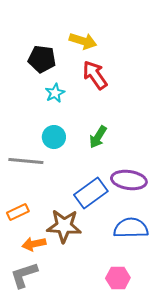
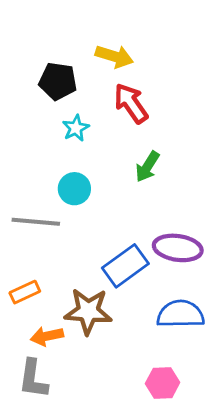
green arrow: (98, 137) -> (147, 167), moved
gray L-shape: (24, 275) -> (33, 379), turned -64

